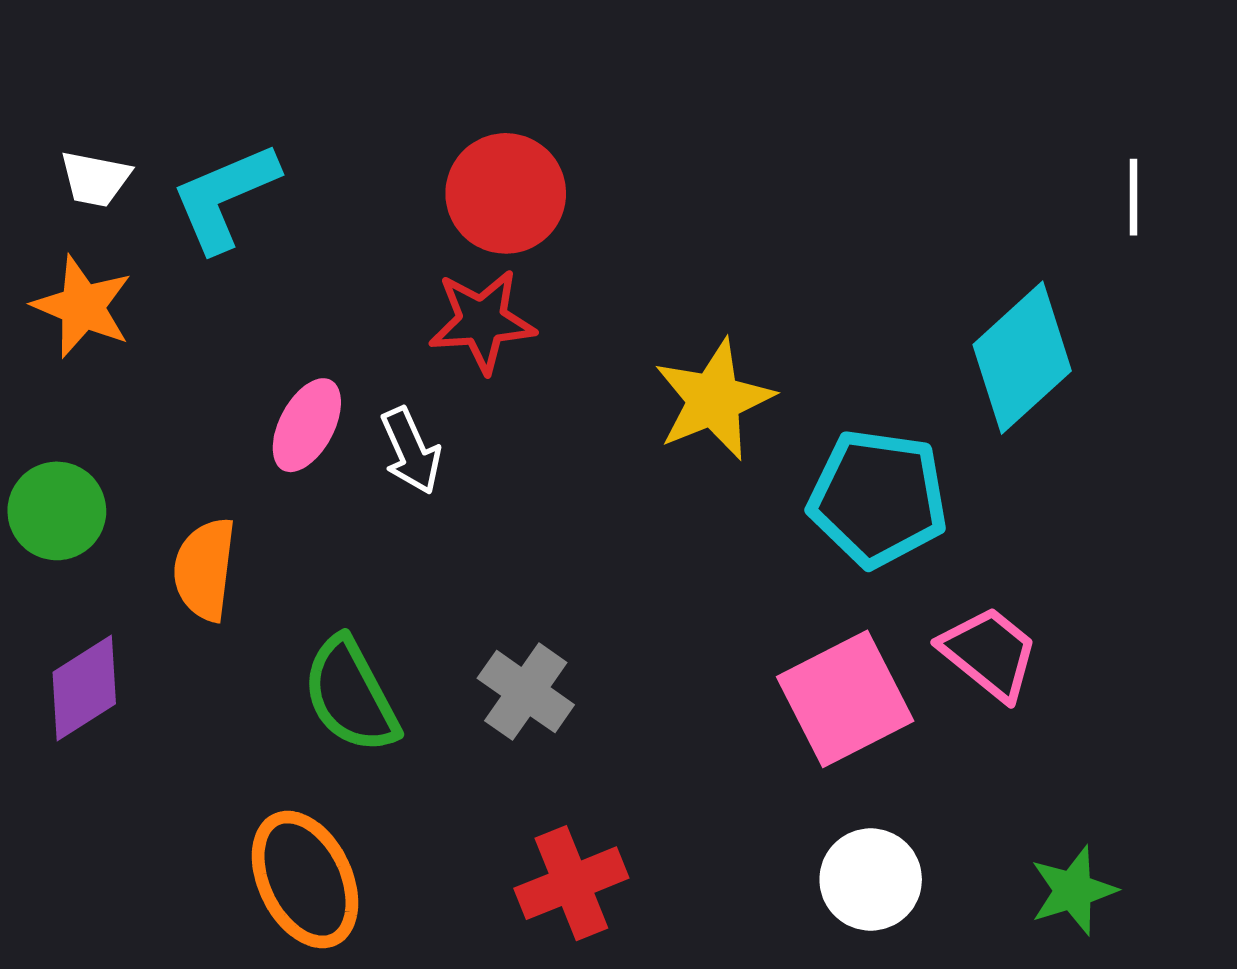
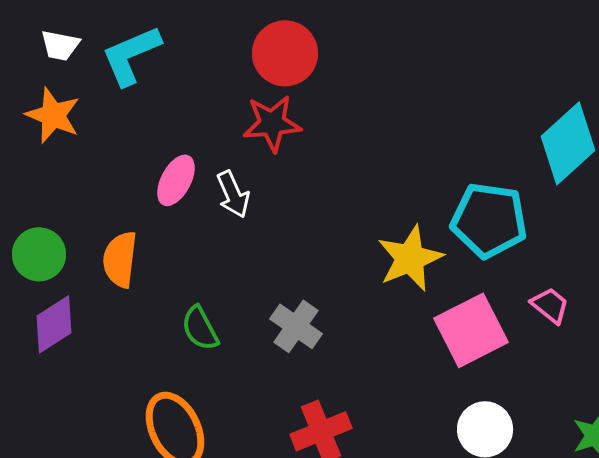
yellow star: (714, 400) -> (410, 258), moved
green circle: (57, 511) -> (39, 254), moved
pink trapezoid: (989, 653) -> (550, 305), size x0.7
green semicircle: (351, 695) -> (200, 328), size x0.7

